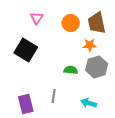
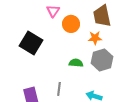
pink triangle: (37, 18) -> (53, 11), moved
orange circle: (71, 23) -> (71, 24), moved

